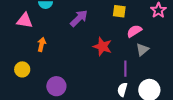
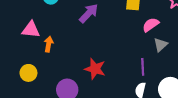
pink triangle: (25, 21) -> (31, 30), moved
red star: (102, 46) -> (95, 69), moved

